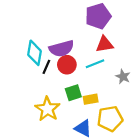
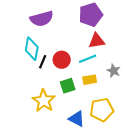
purple semicircle: (61, 49) -> (42, 19), moved
yellow rectangle: (91, 99) -> (90, 80), moved

